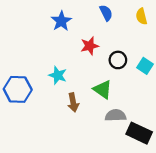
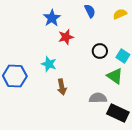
yellow semicircle: (141, 16) -> (120, 14), turned 80
red star: (90, 46) -> (66, 37), moved
green triangle: (103, 89) -> (115, 76), moved

